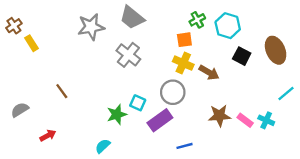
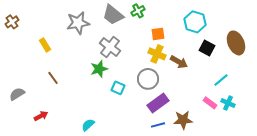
green cross: (197, 20) -> (138, 11), moved
yellow rectangle: (31, 43) -> (45, 45), moved
cyan line: (286, 93) -> (221, 80), moved
green star: (117, 114) -> (99, 69), moved
brown star: (219, 116) -> (183, 120), moved
purple rectangle: (160, 120) -> (158, 103), moved

